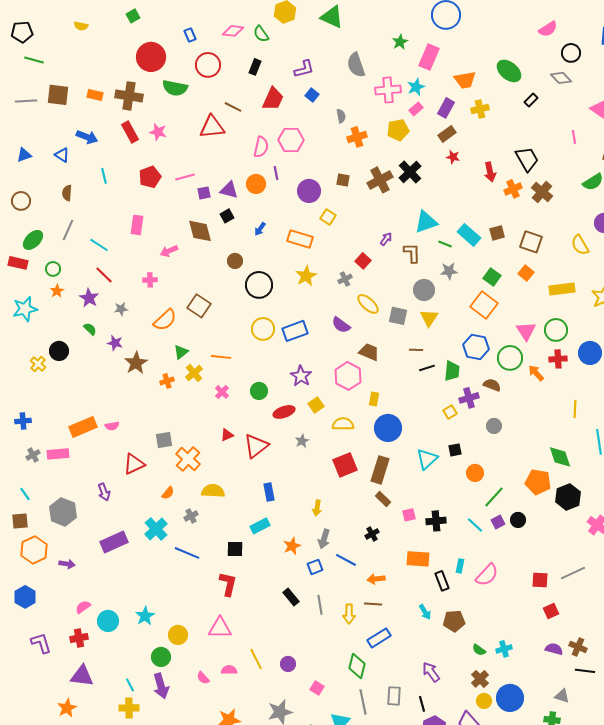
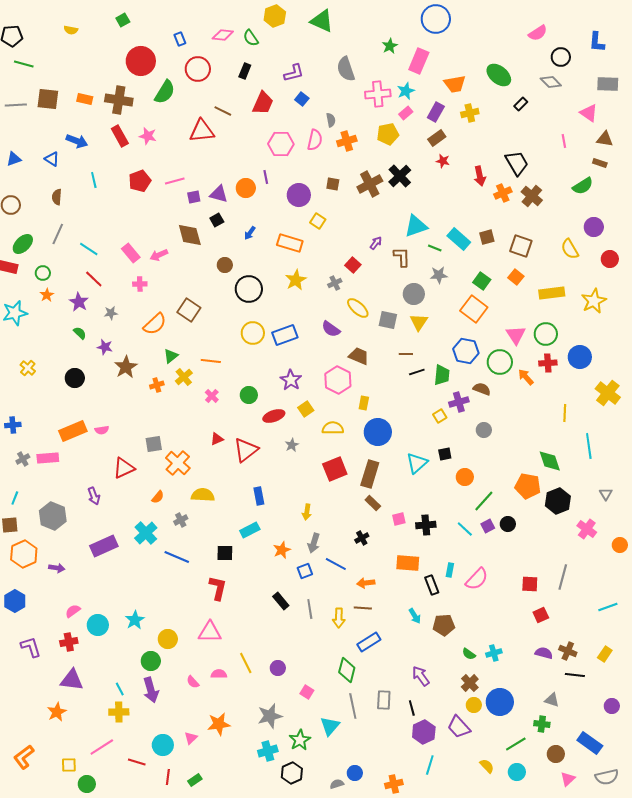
green semicircle: (175, 88) -> (165, 92), turned -70
pink semicircle: (261, 147) -> (315, 140), moved
pink rectangle: (137, 225) -> (131, 253), moved, turned -48
black circle: (59, 351) -> (75, 378), moved
cyan line: (25, 494) -> (15, 498), turned 56
gray line: (573, 573) -> (563, 577), turned -50

